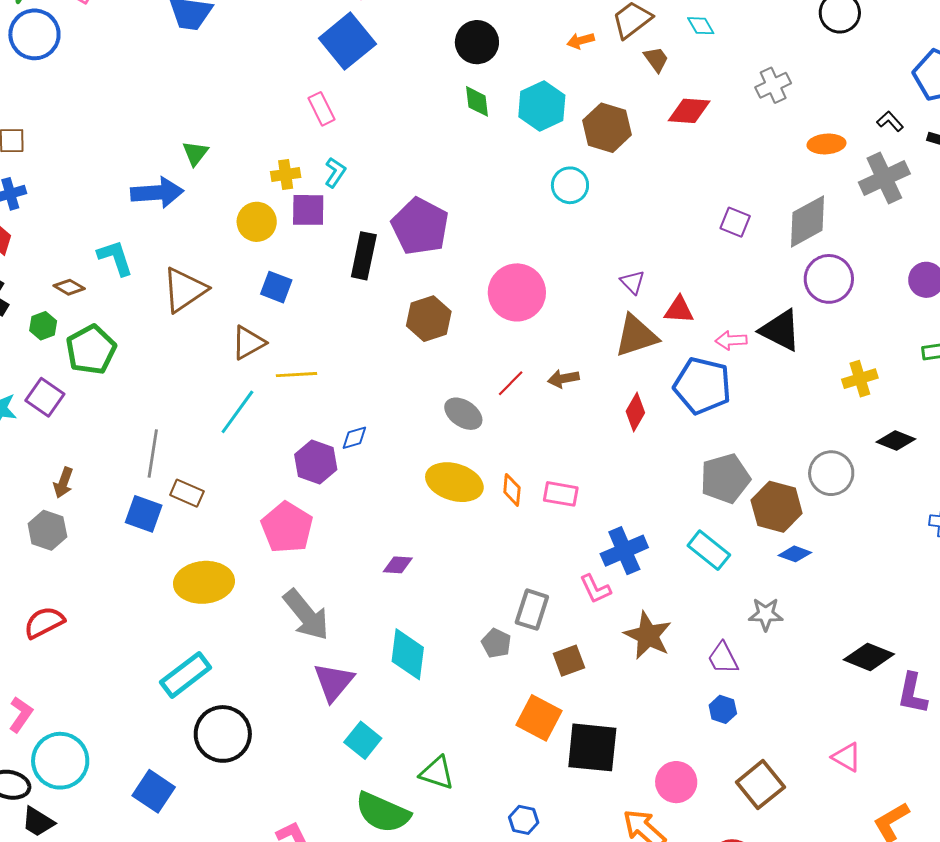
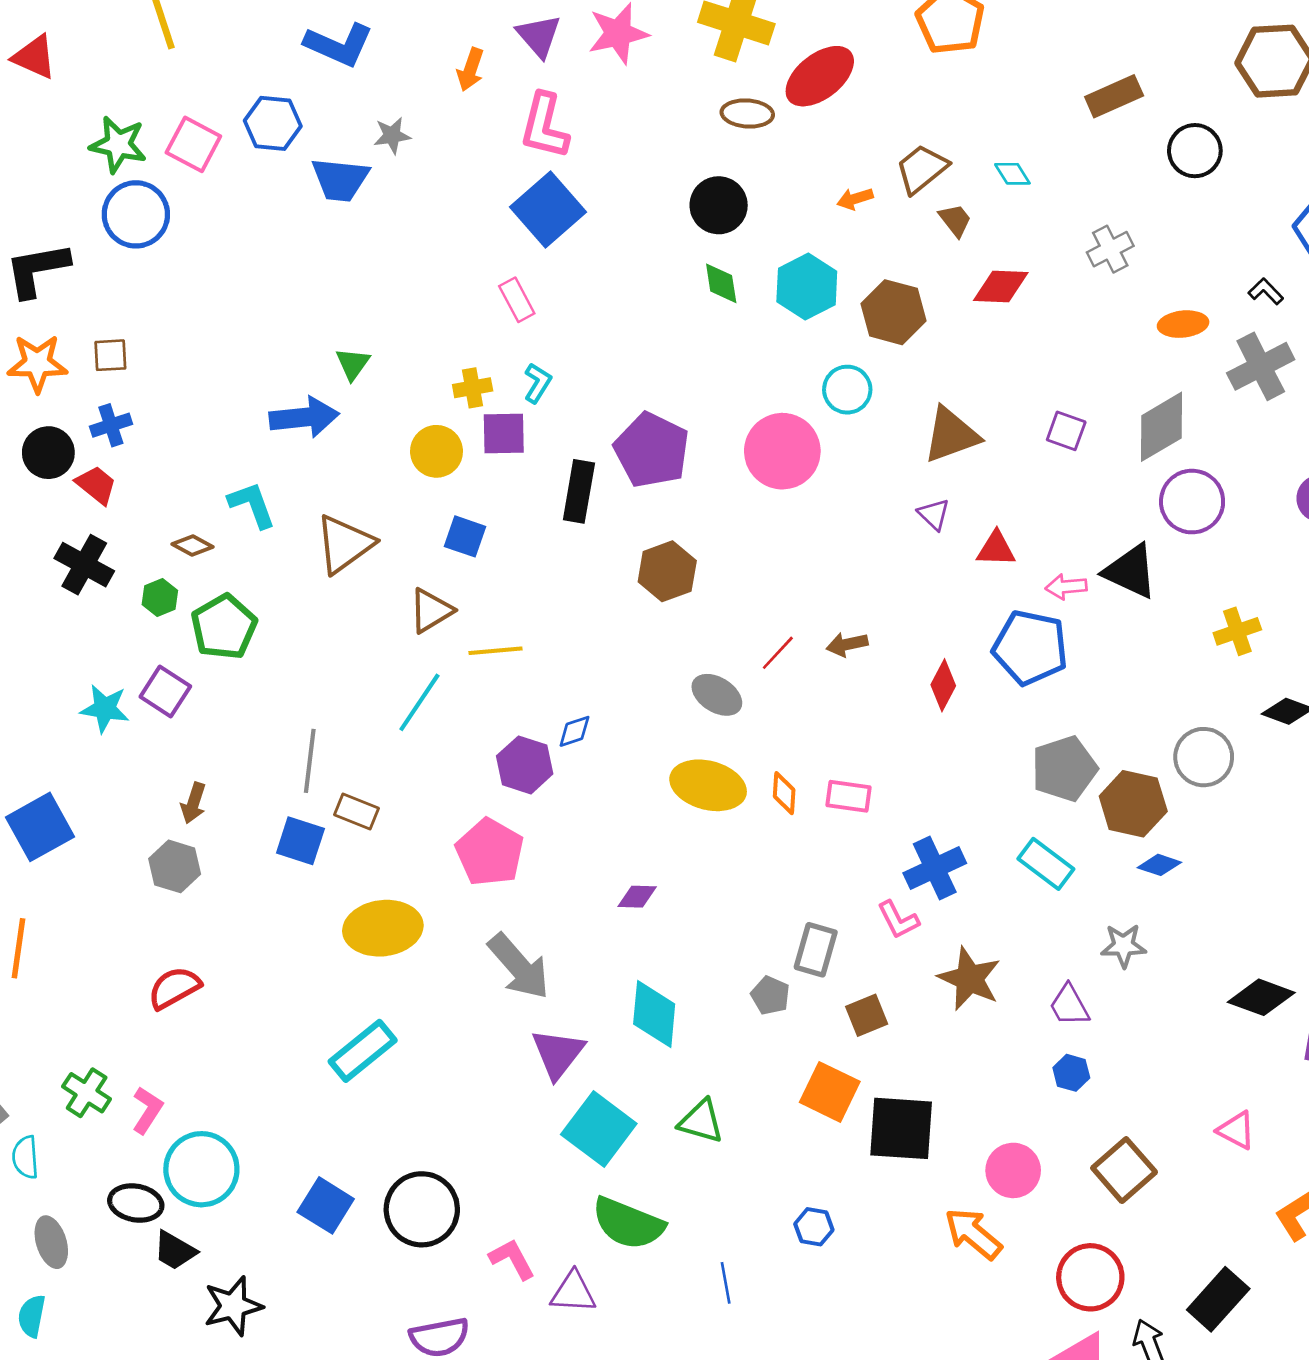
pink circle: (517, 292) -> (782, 451), moved
brown triangle: (636, 336) -> (951, 435), moved
black circle: (223, 734) -> (422, 1209), moved
cyan square: (363, 740) -> (599, 1129), size x1.5
green triangle: (437, 773) -> (701, 1121), moved

